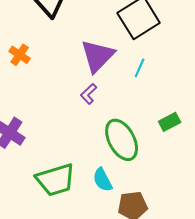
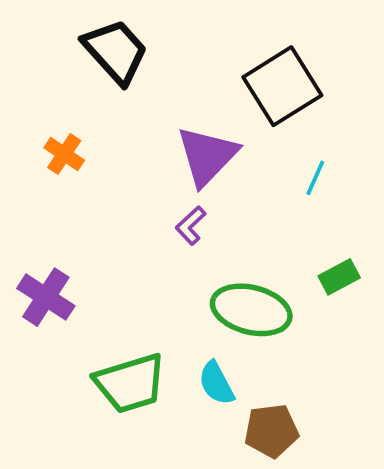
cyan line: (140, 68) -> (315, 178), moved
green ellipse: (122, 140) -> (251, 310), turned -48

